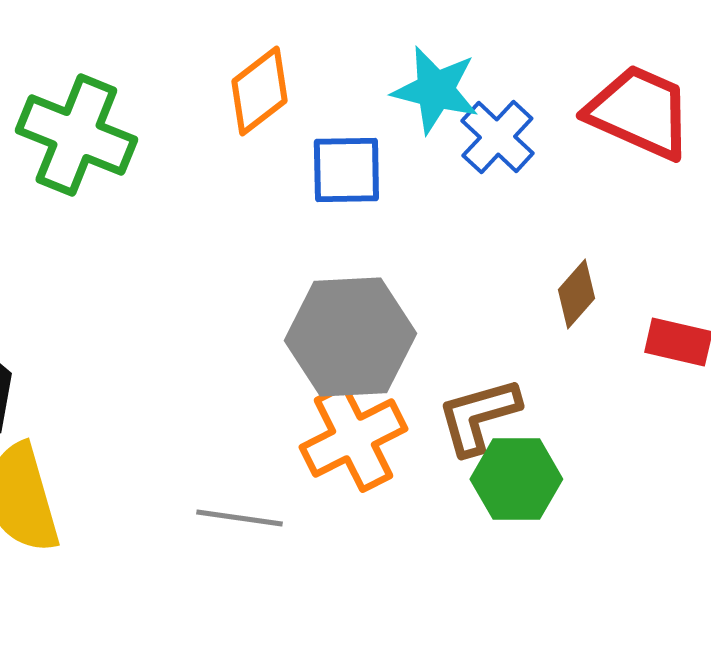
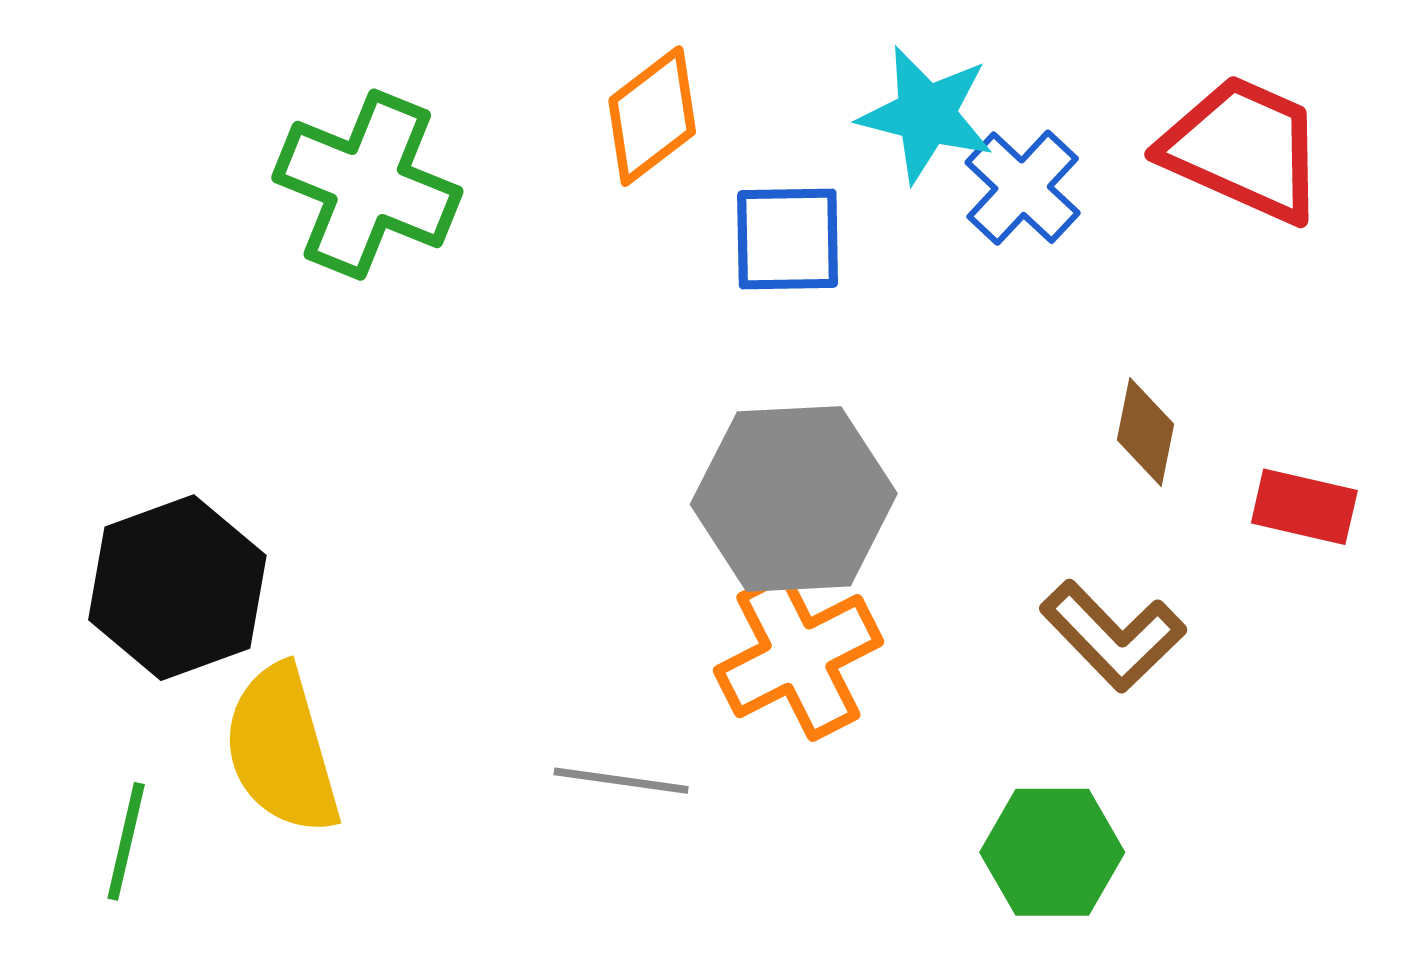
brown diamond: (576, 294) -> (1146, 432), turned -30
brown L-shape: (478, 416) -> (1113, 636), moved, turned -118
green hexagon: (516, 479) -> (1052, 852), moved

